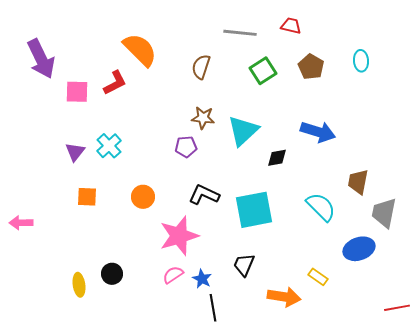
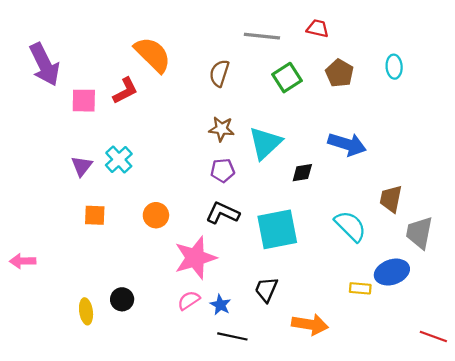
purple pentagon: (186, 147) -> (223, 170), moved
pink arrow: (21, 223) -> (23, 261), moved
yellow rectangle: (318, 277) -> (360, 288), moved, turned -30
black line: (213, 308) -> (232, 336), turned -68
red line: (397, 308) -> (433, 336), turned 30

